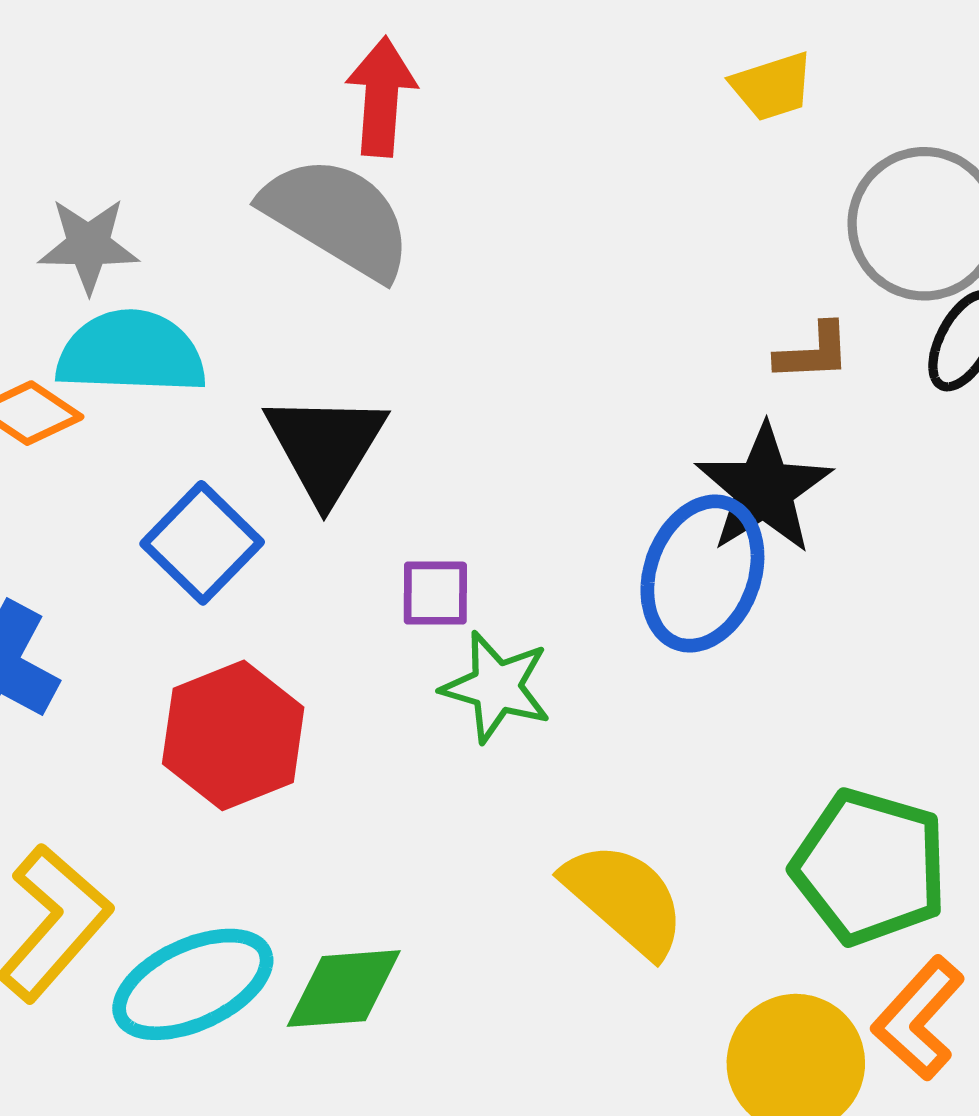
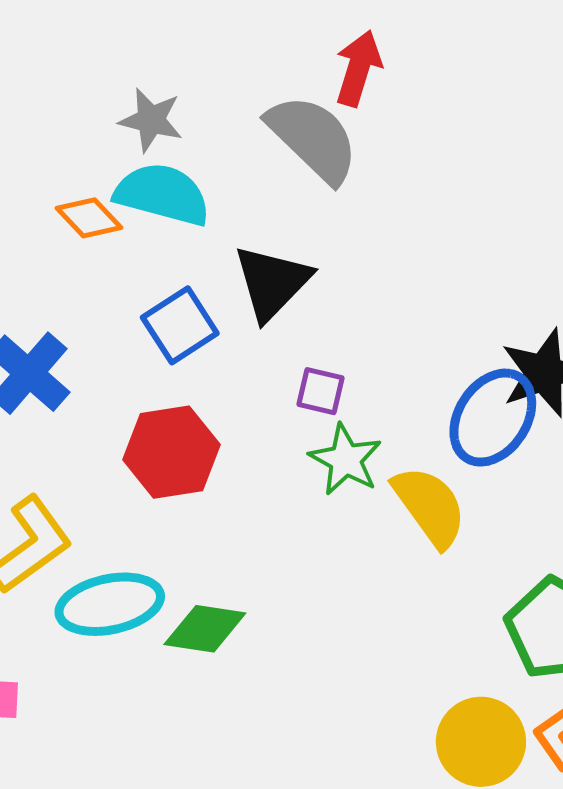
yellow semicircle: (625, 899) -> (430, 506), moved

